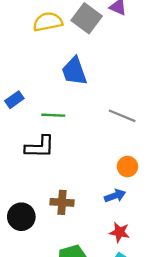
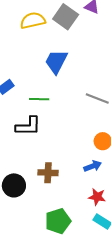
blue trapezoid: (74, 71) -> (56, 62), turned 48

